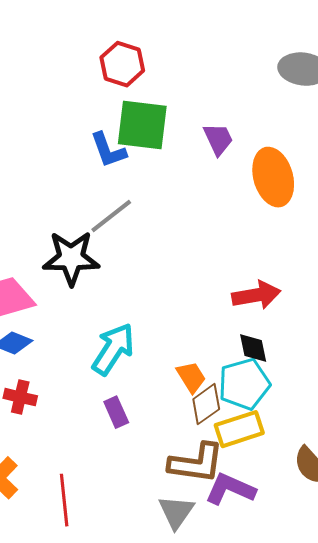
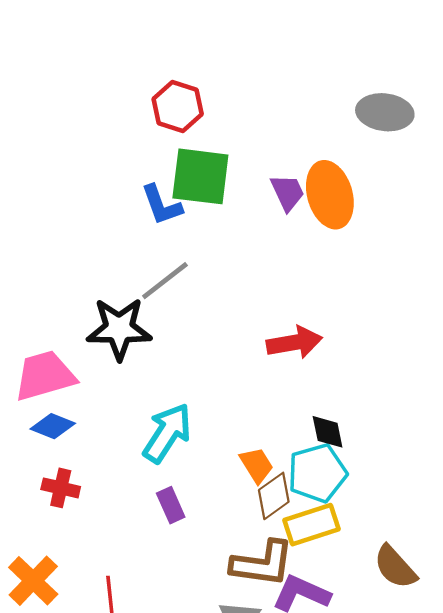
orange ellipse: (273, 177) -> (330, 195), moved
red arrow: (256, 295) -> (294, 342), moved

